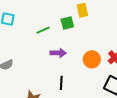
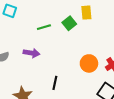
green square: (67, 23) -> (69, 23), turned -32
purple arrow: (58, 53) -> (32, 53), moved

